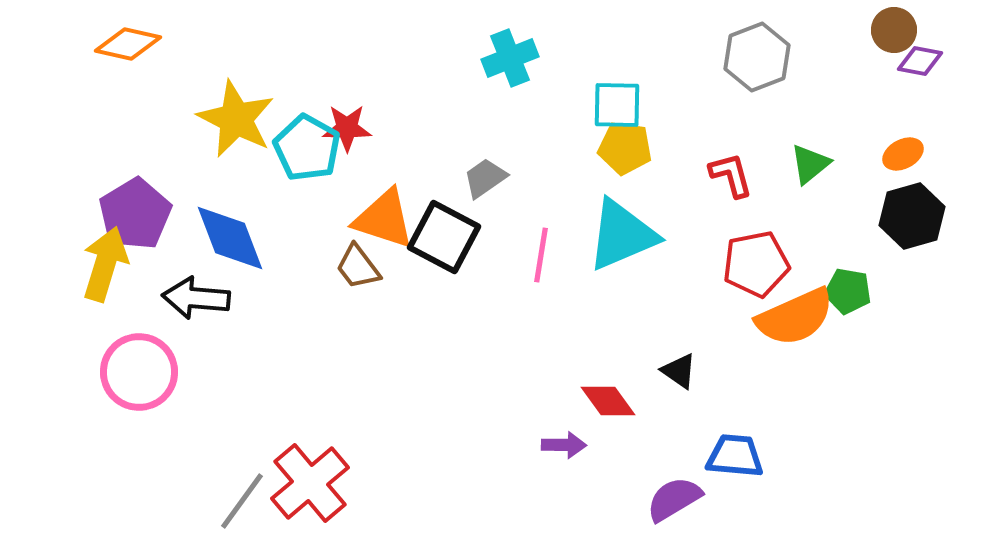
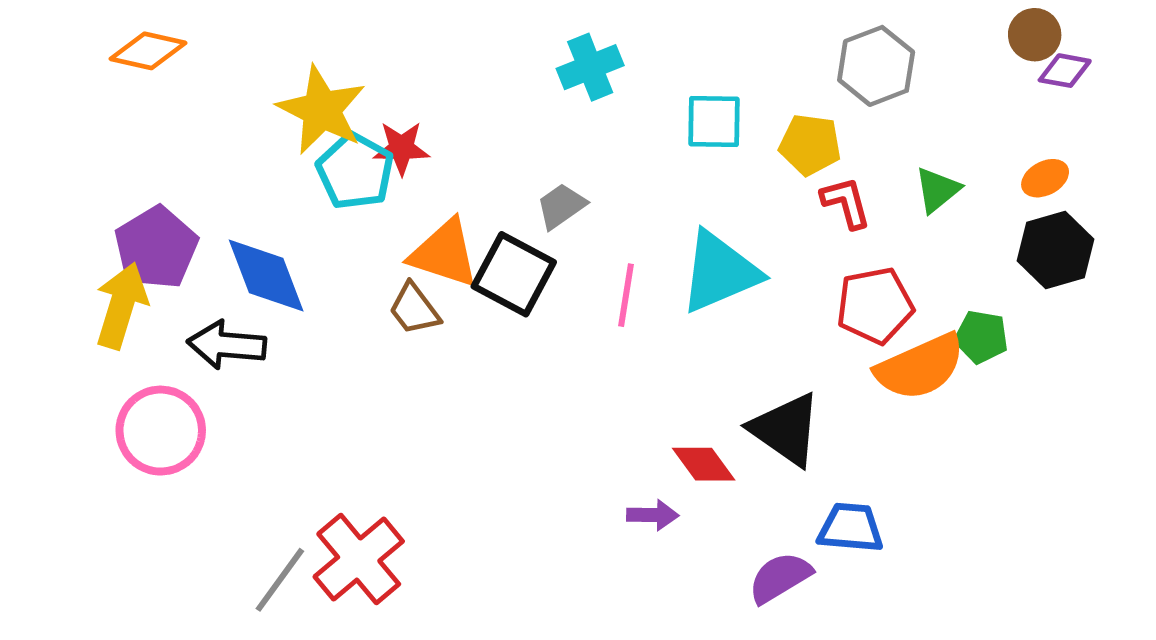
yellow star: (236, 119) -> (322, 110), moved
yellow pentagon: (625, 148) -> (810, 145), moved
black triangle: (679, 371) -> (786, 429), size x1.8

